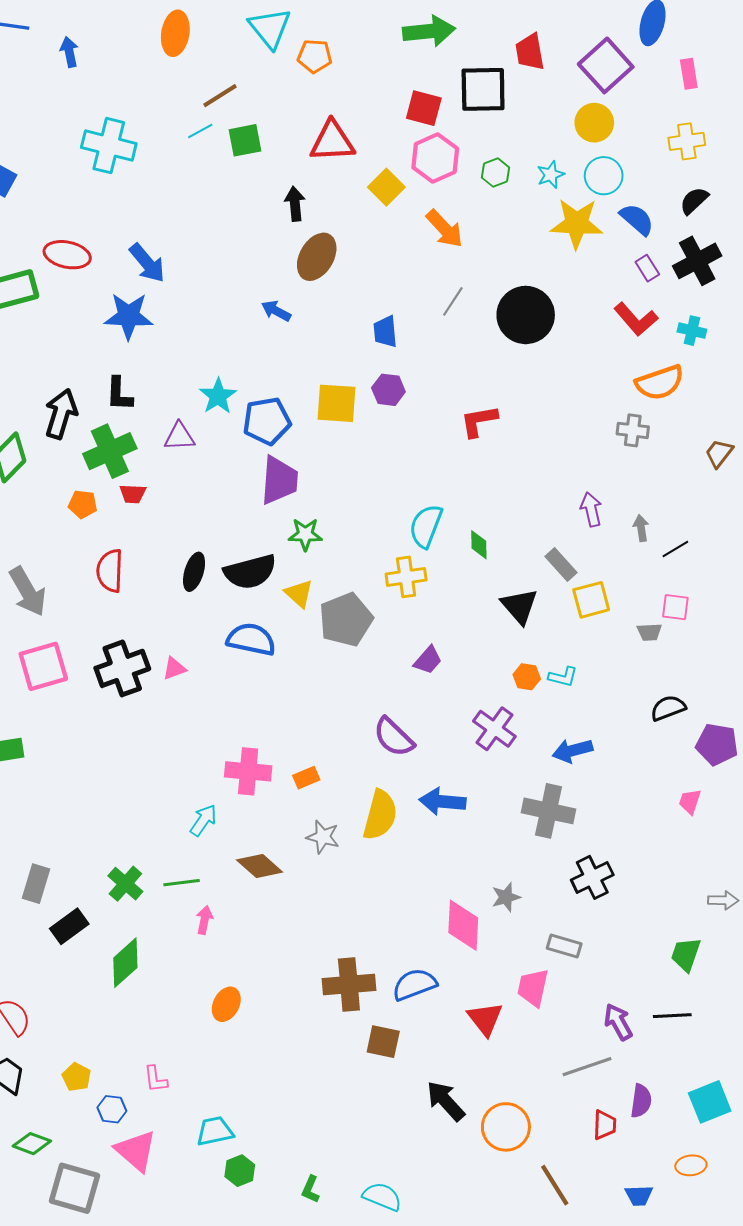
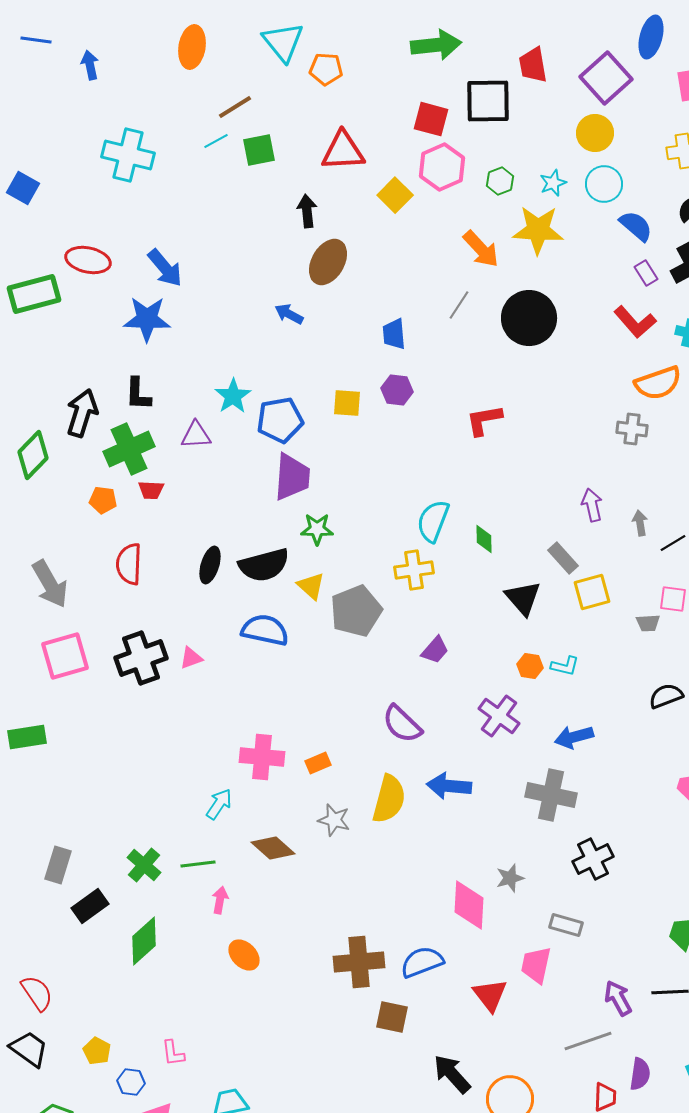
yellow star: (577, 224) -> (538, 230), moved
orange arrow: (445, 229) -> (481, 249), moved
yellow square: (336, 403) -> (347, 403), size x0.7
orange ellipse: (226, 1004) -> (244, 955), moved, turned -72

